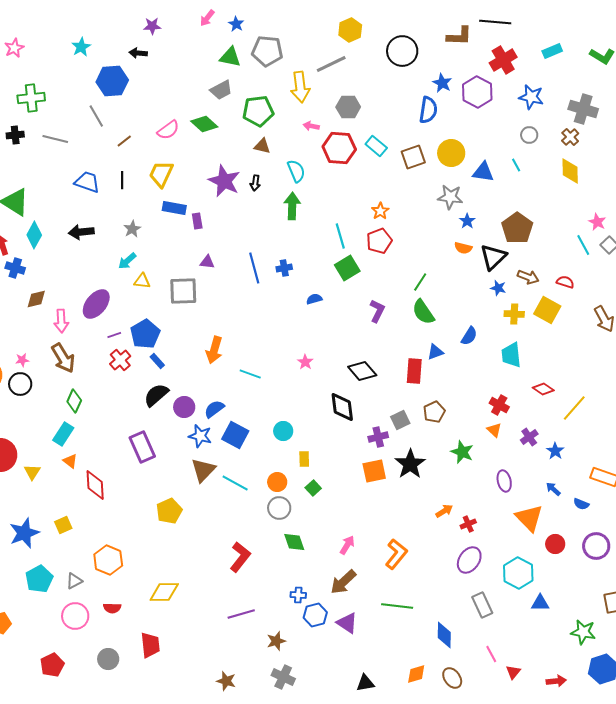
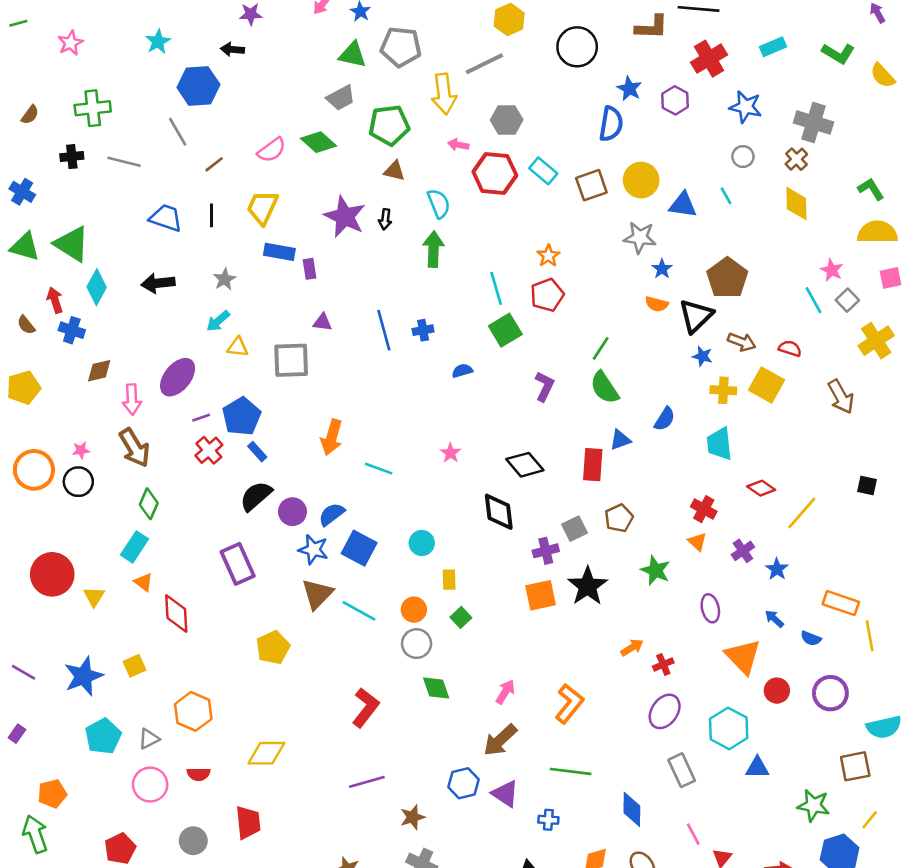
purple hexagon: (477, 92) -> (675, 100), size x0.7
blue cross: (298, 595) -> (548, 820), moved

